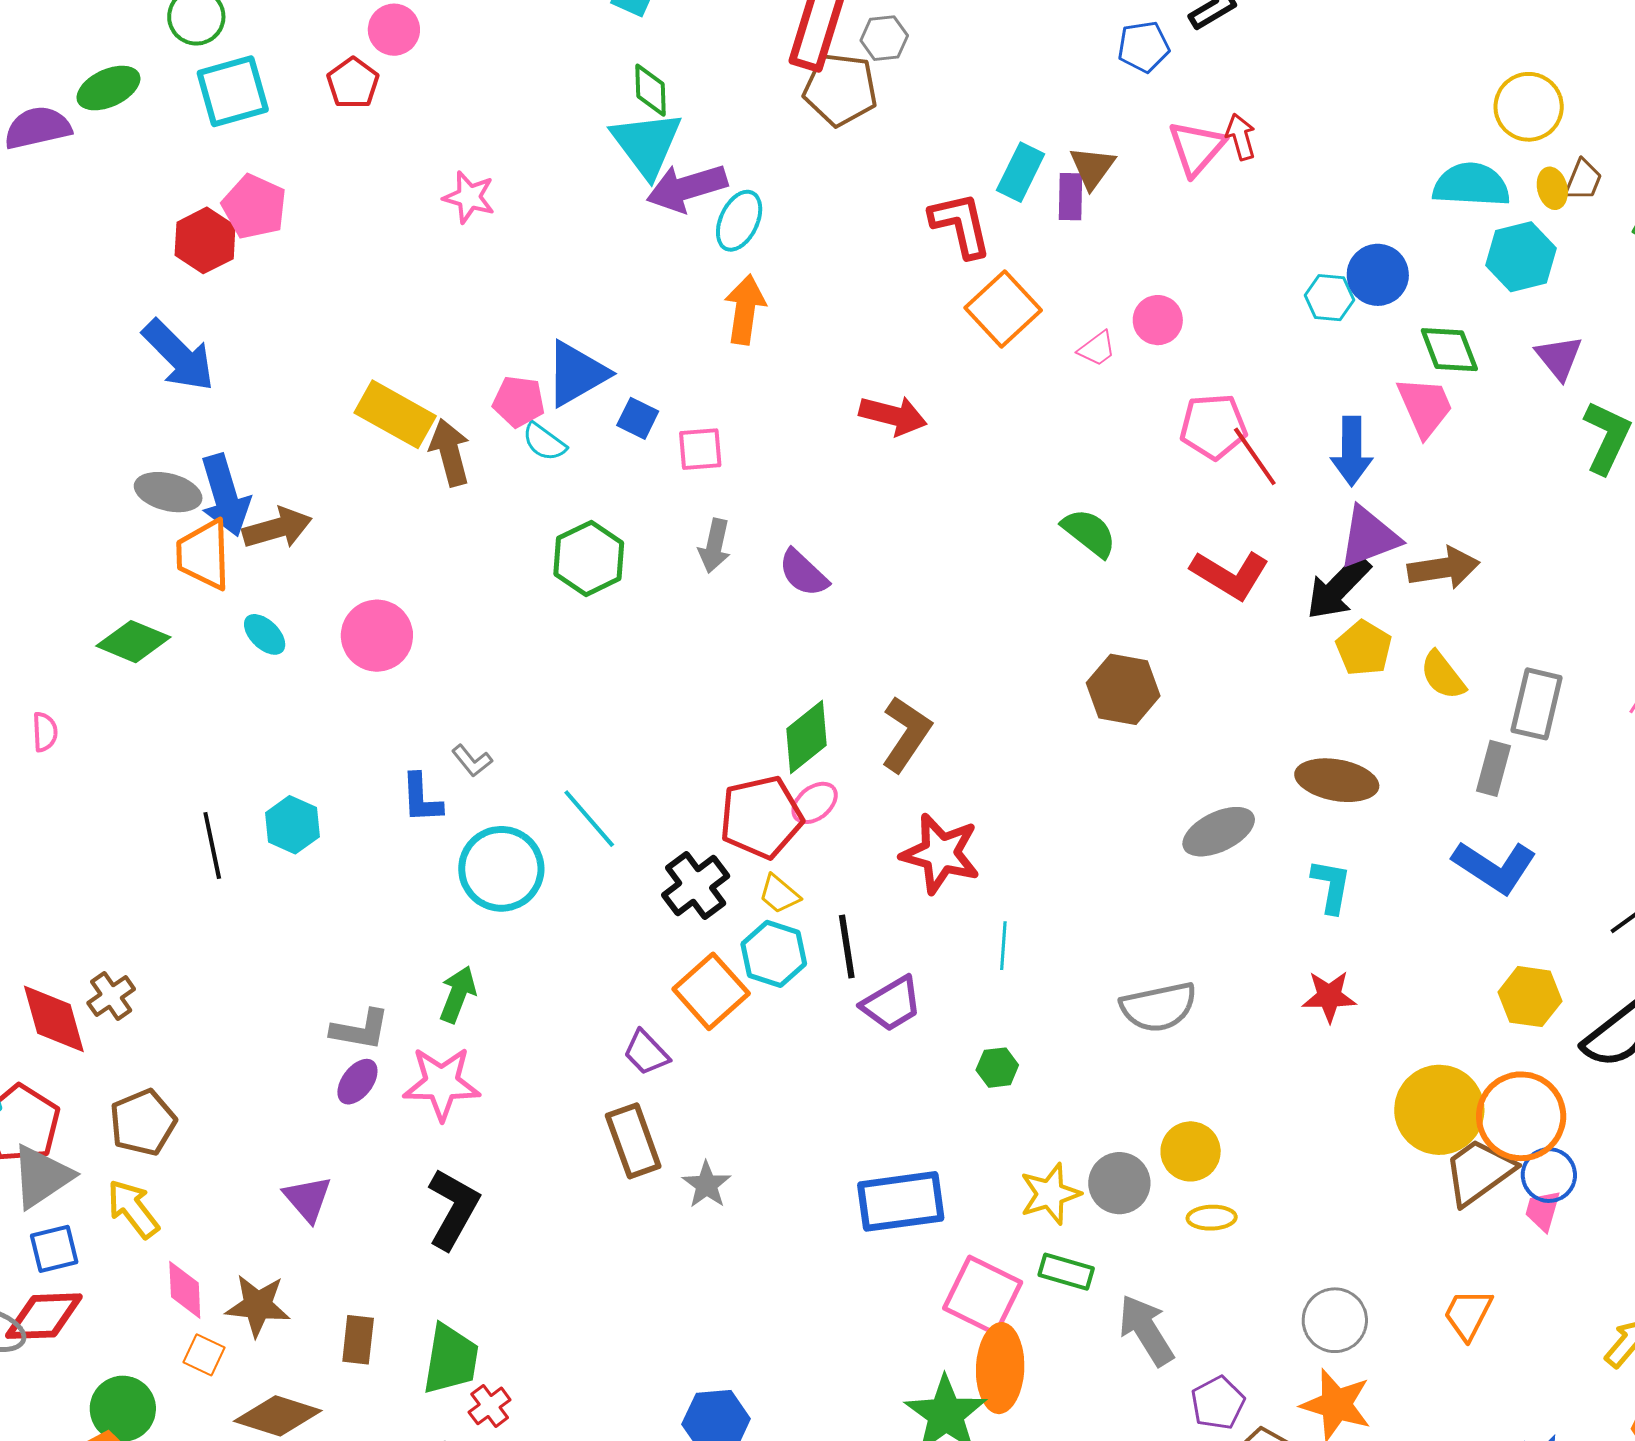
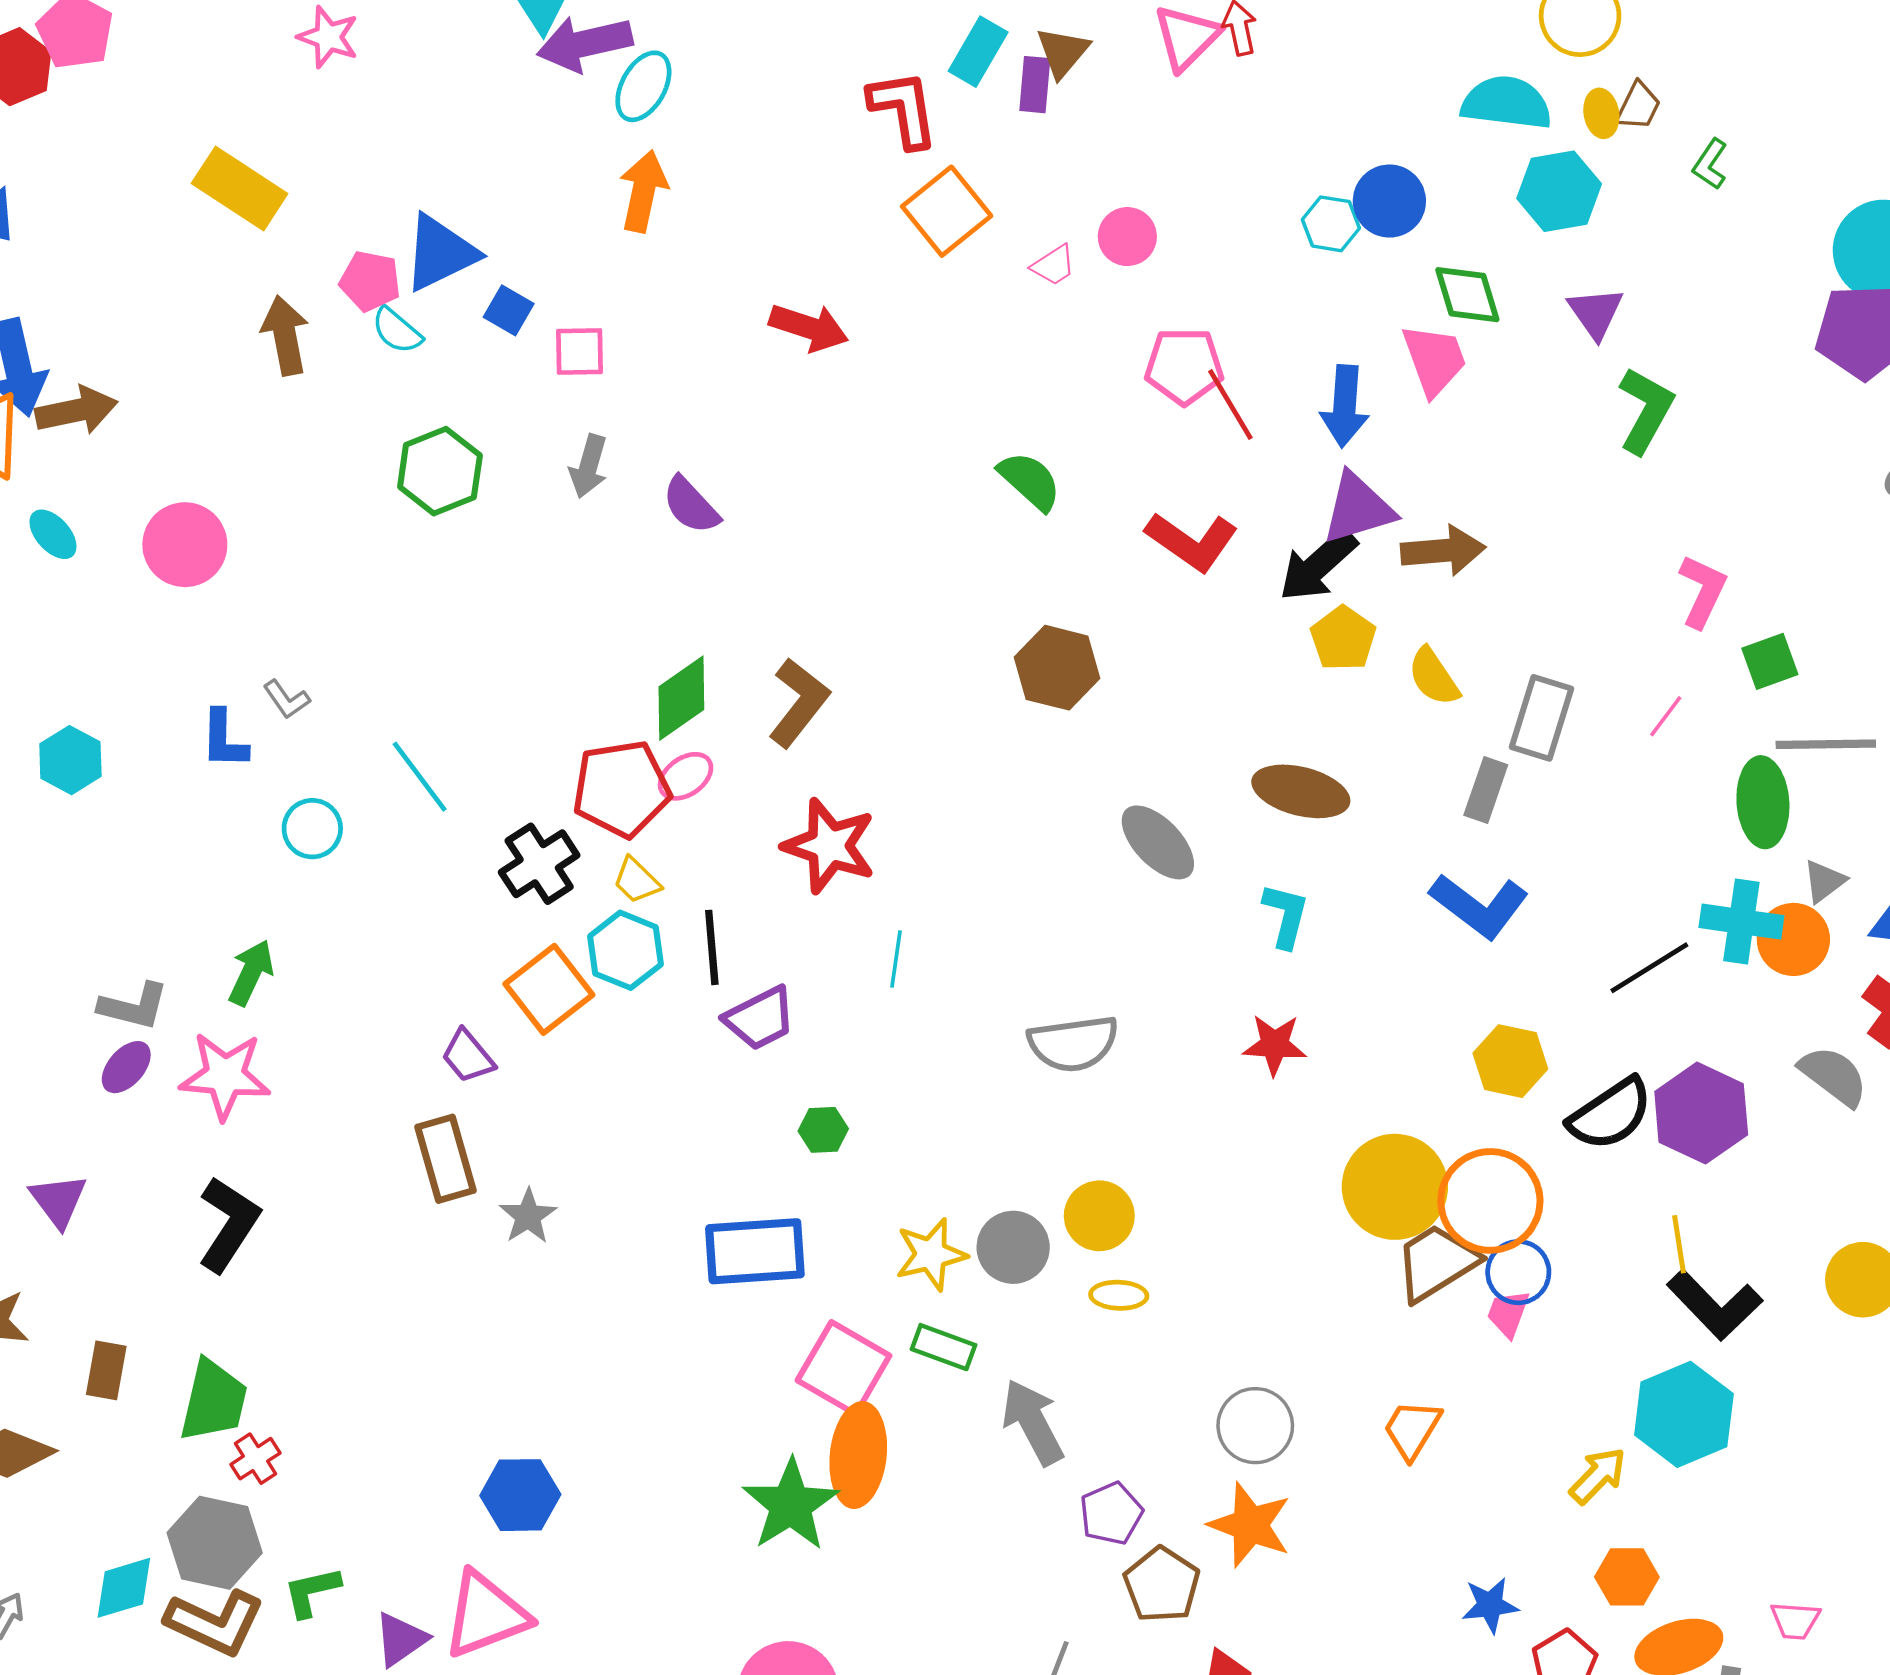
yellow rectangle: (395, 414) -> (240, 189), moved
gray ellipse: (1219, 832) -> (1158, 842), turned 68
cyan circle: (501, 869) -> (312, 829), size x0.6
green hexagon: (997, 1068) -> (823, 1130), moved

